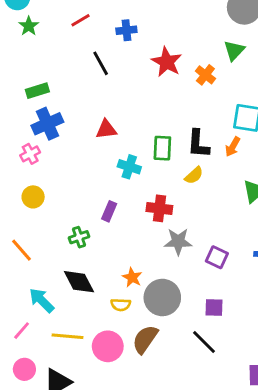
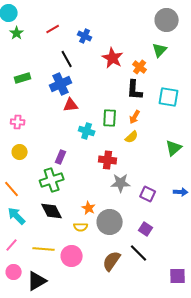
blue cross: (126, 30) -> (85, 36), turned 32
blue cross: (47, 124) -> (61, 84), moved
black L-shape: (198, 144) -> (135, 90), moved
orange arrow: (233, 147) -> (135, 117), moved
pink cross: (30, 154) -> (18, 122), turned 32
purple rectangle: (109, 211) -> (61, 157), moved
green cross: (79, 237) -> (52, 180), size x1.6
cyan arrow: (42, 300) -> (17, 216), moved
purple square: (214, 308) -> (146, 229), turned 32
brown semicircle: (145, 339) -> (112, 261), moved

